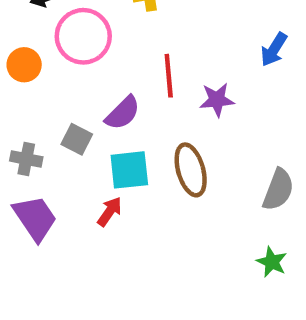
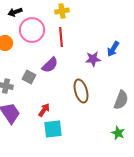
blue arrow: (274, 49) -> (113, 49), moved
red line: (169, 76) -> (61, 37), moved
cyan square: (129, 170) -> (53, 129), moved

